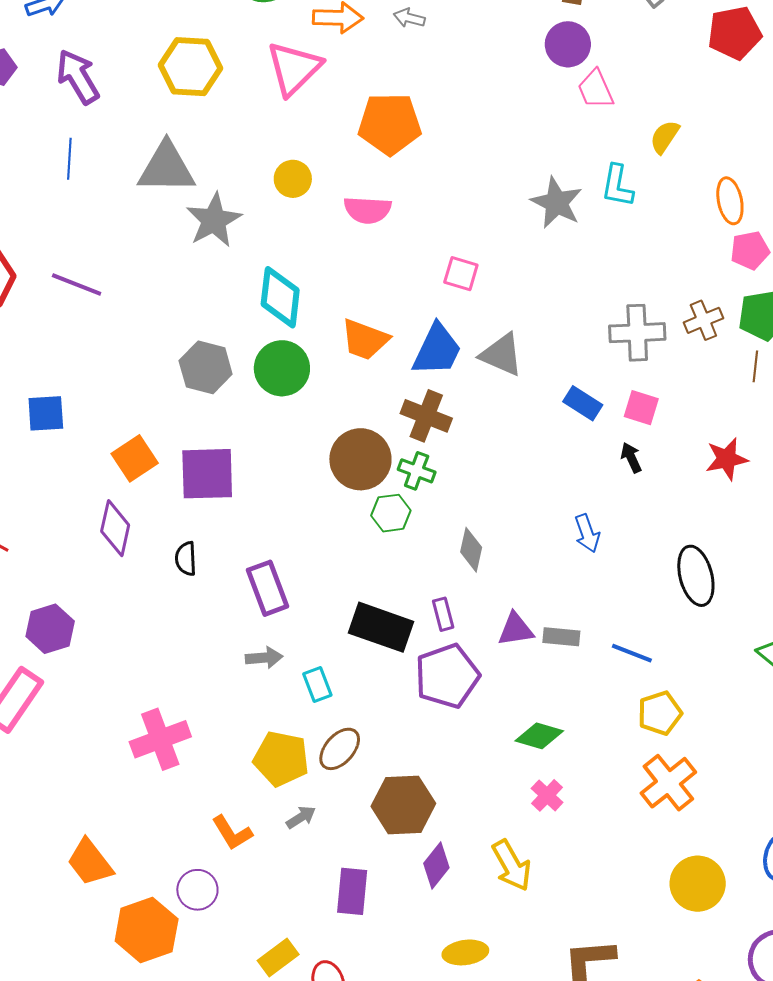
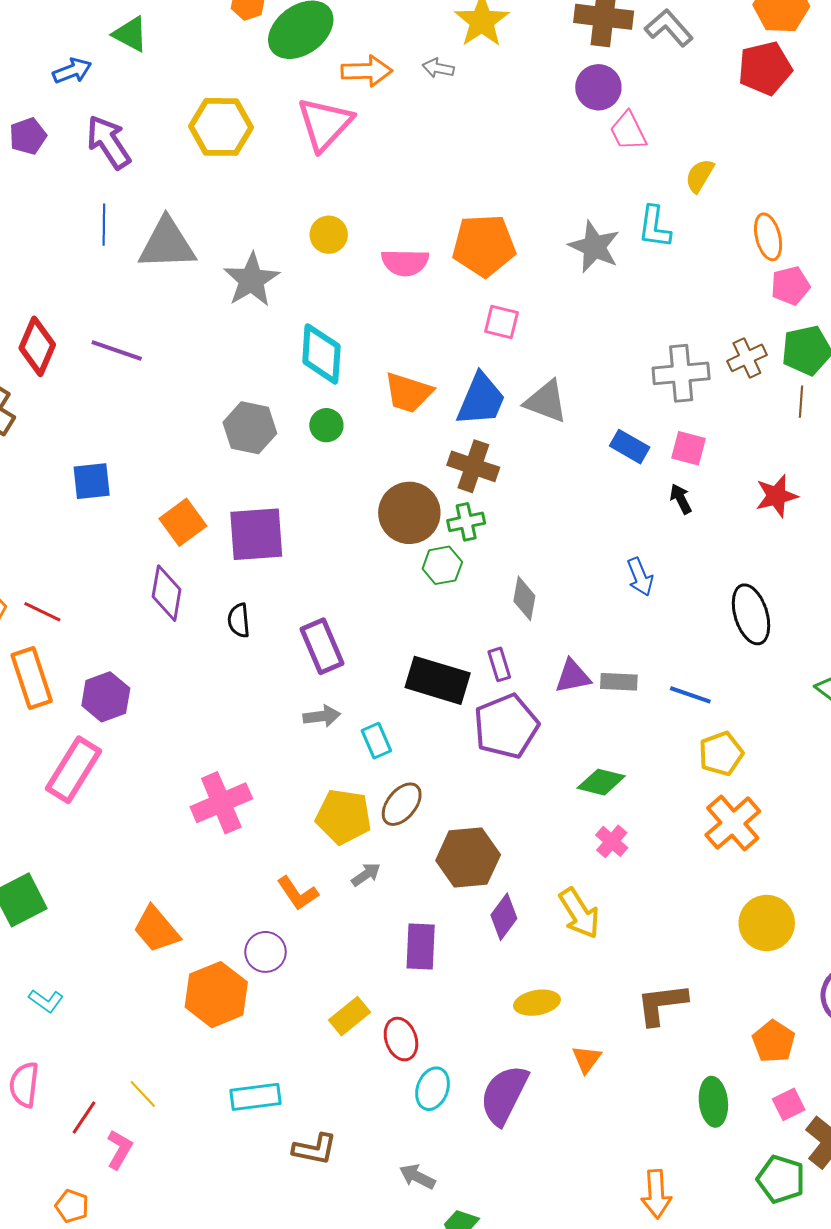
orange pentagon: (390, 124) -> (484, 245), moved
gray triangle: (166, 168) -> (167, 244), moved
green circle: (282, 368) -> (326, 425), size x0.6
green cross: (417, 471) -> (466, 522), turned -30

